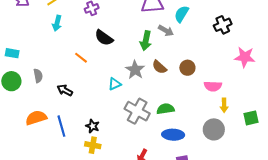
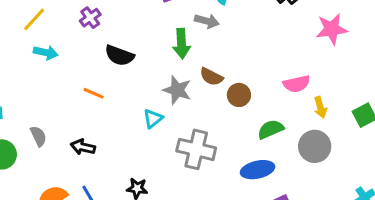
cyan arrow: (57, 23) -> (46, 53), turned -77
brown circle: (187, 68) -> (239, 95), moved
green semicircle: (165, 109) -> (271, 129), moved

